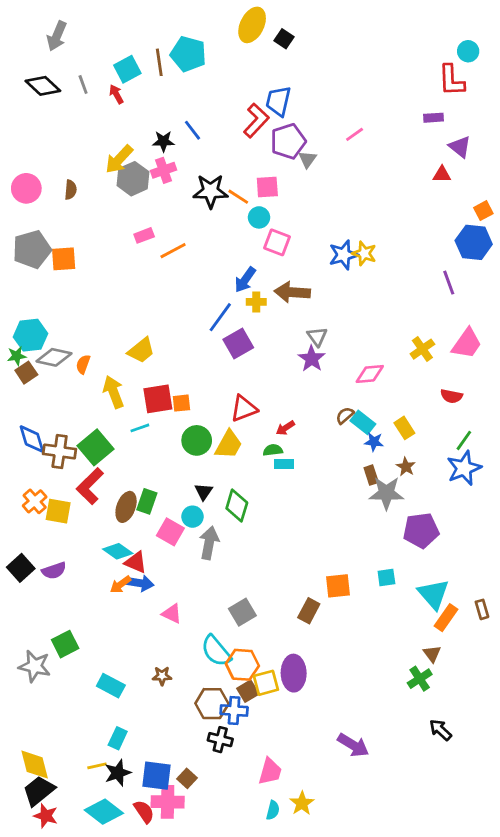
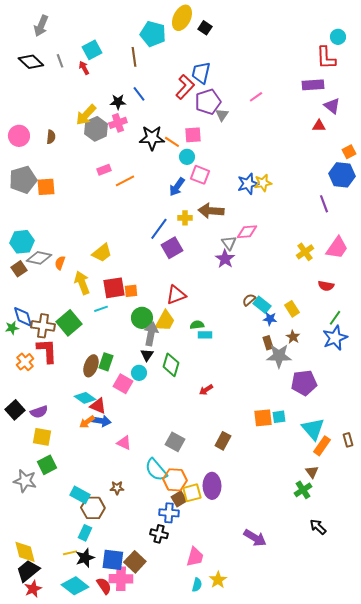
cyan pentagon: (188, 54) -> (153, 34), moved
brown line: (159, 62) -> (134, 57), moved
purple rectangle: (433, 118) -> (313, 85), size x1.5
yellow star: (364, 253) -> (263, 183), turned -30
blue arrow: (245, 280) -> (177, 187), moved
green star: (17, 356) -> (12, 328), moved
pink diamond: (370, 374) -> (247, 232), moved
red arrow: (285, 428) -> (206, 390), moved
red L-shape: (90, 486) -> (47, 351), moved, turned 132
yellow square: (58, 511) -> (42, 437), moved
gray arrow: (209, 543) -> (151, 334), moved
orange square: (338, 586) -> (263, 418), moved
gray square: (242, 612) -> (175, 442), turned -30
brown hexagon: (212, 704) -> (93, 508), moved
brown square: (187, 778) -> (135, 562), size x1.5
red star: (46, 816) -> (33, 589), turned 30

